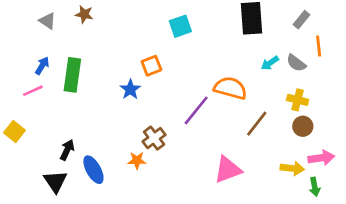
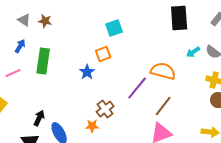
brown star: (84, 14) -> (45, 21), moved
cyan square: (180, 26) -> (114, 28), moved
blue arrow: (42, 66) -> (20, 46), moved
brown line: (257, 124) -> (163, 106), moved

